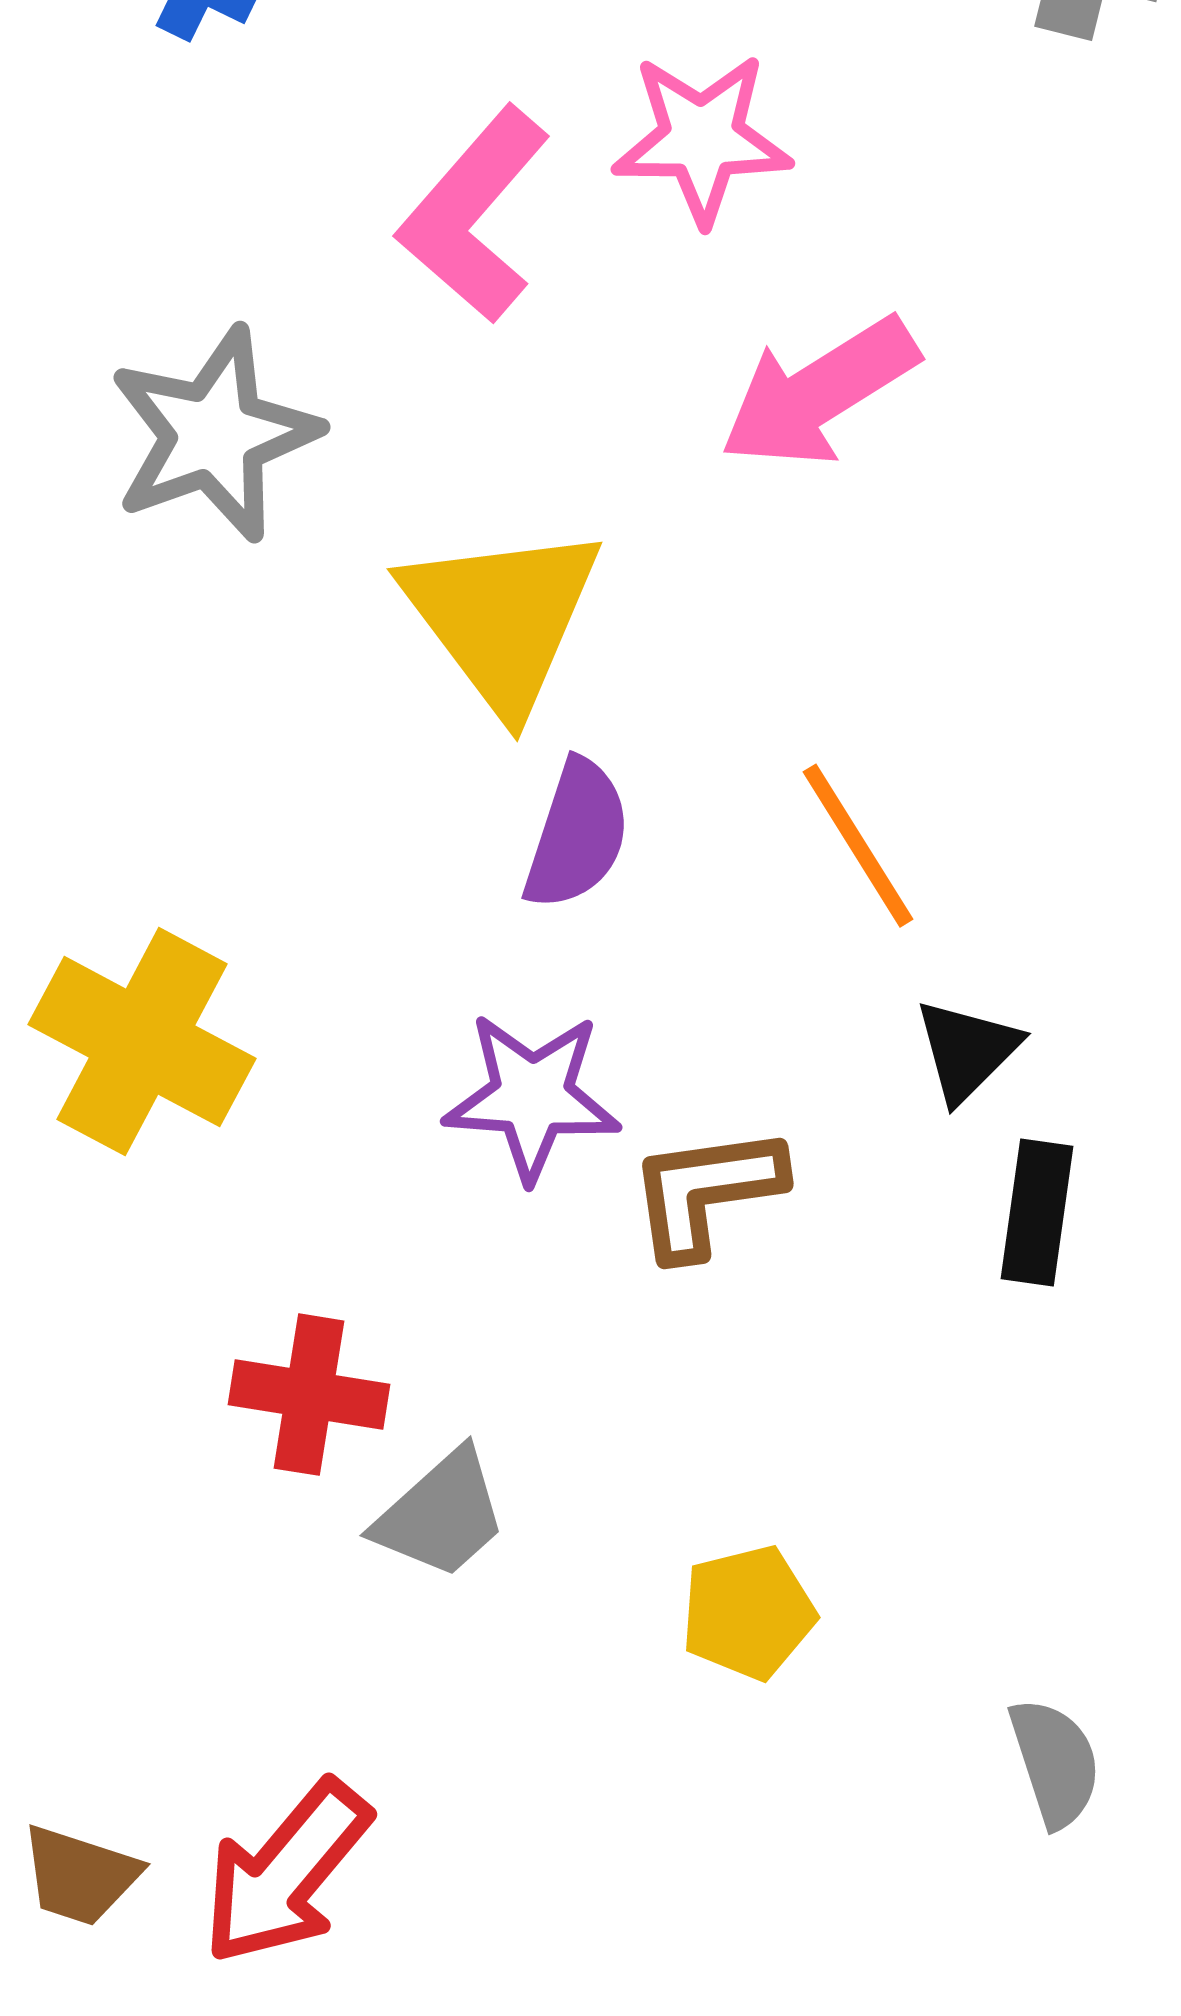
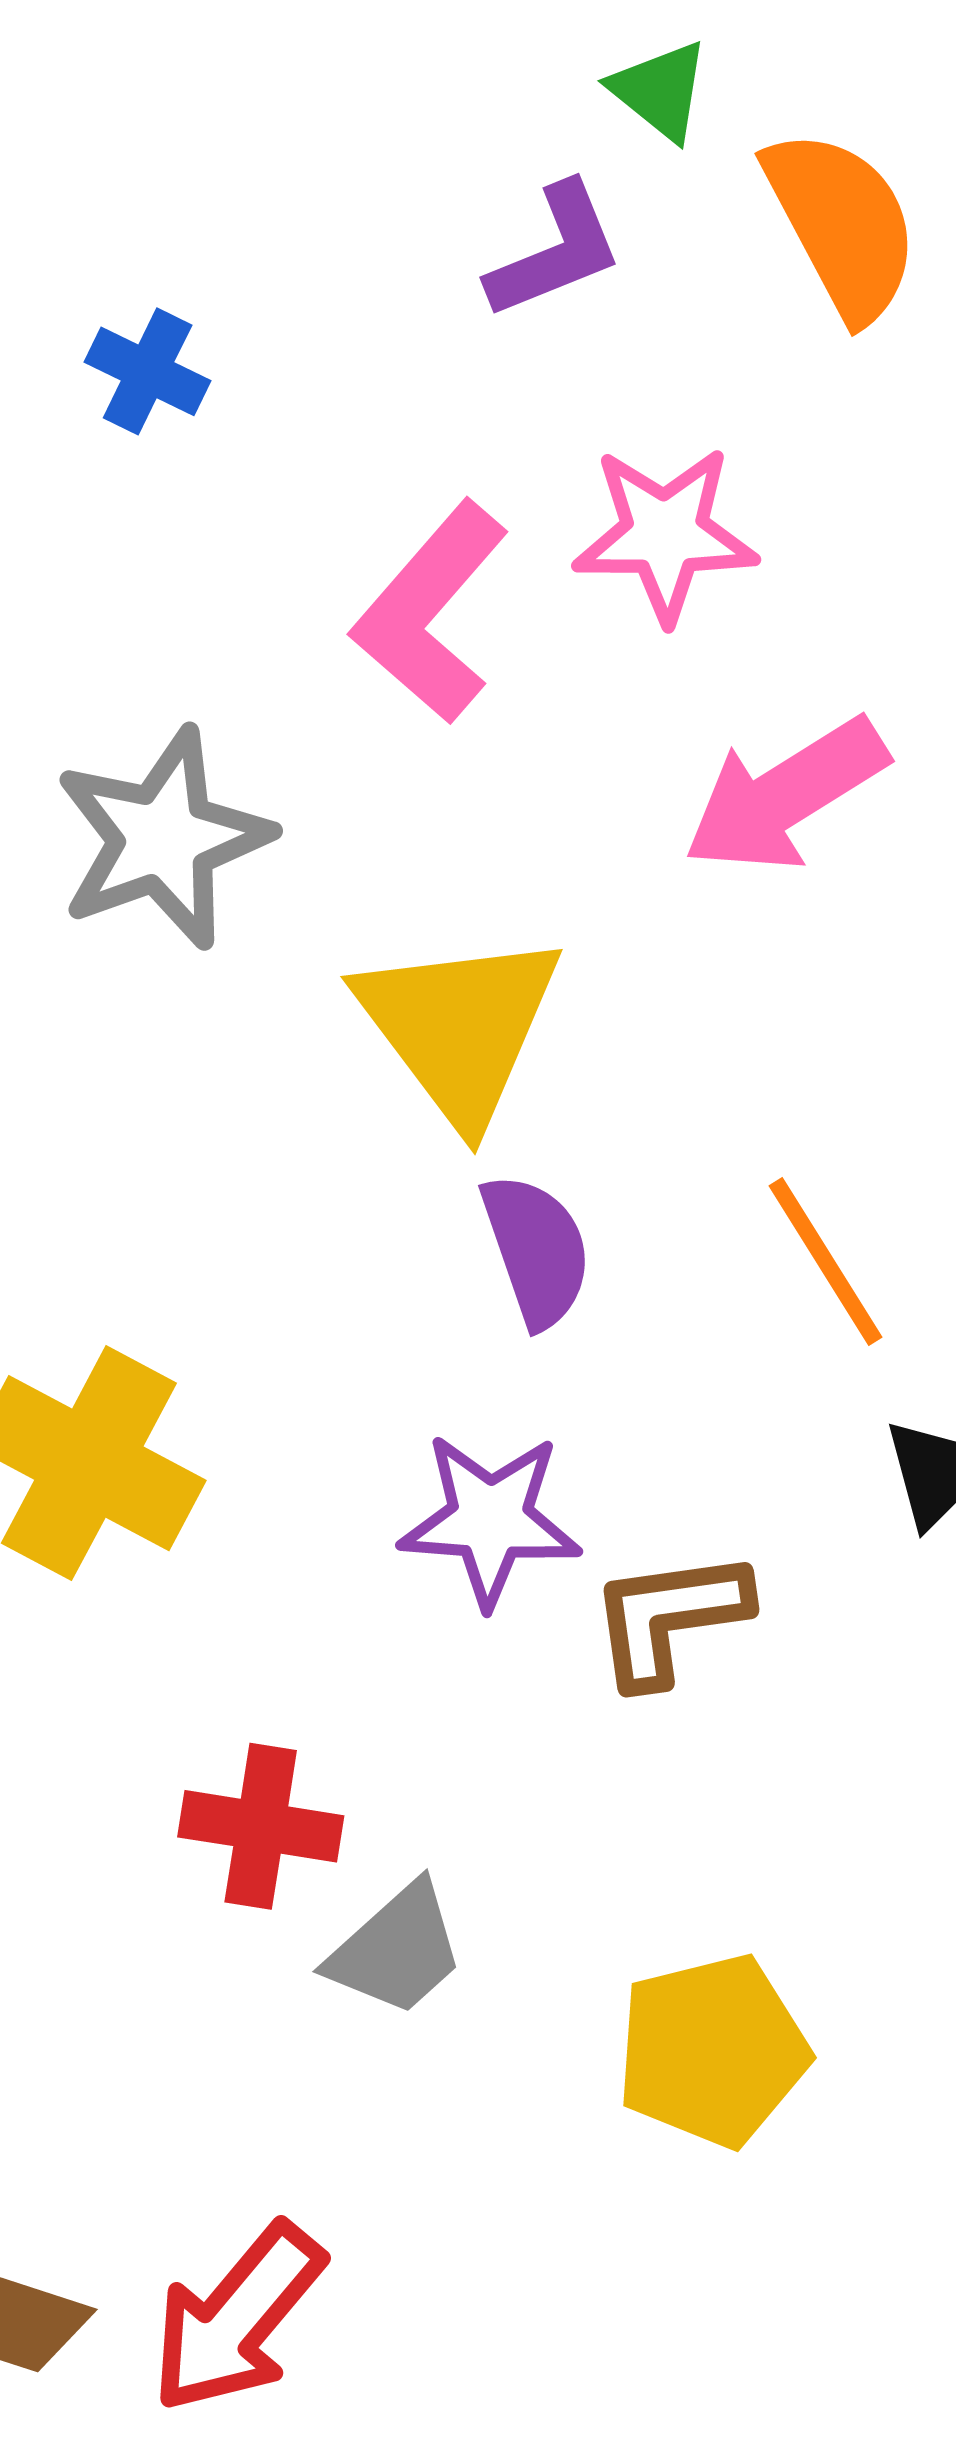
purple semicircle: (577, 835) -> (536, 1250), turned -37
yellow pentagon: (748, 1613) -> (712, 2051), size x1.4

